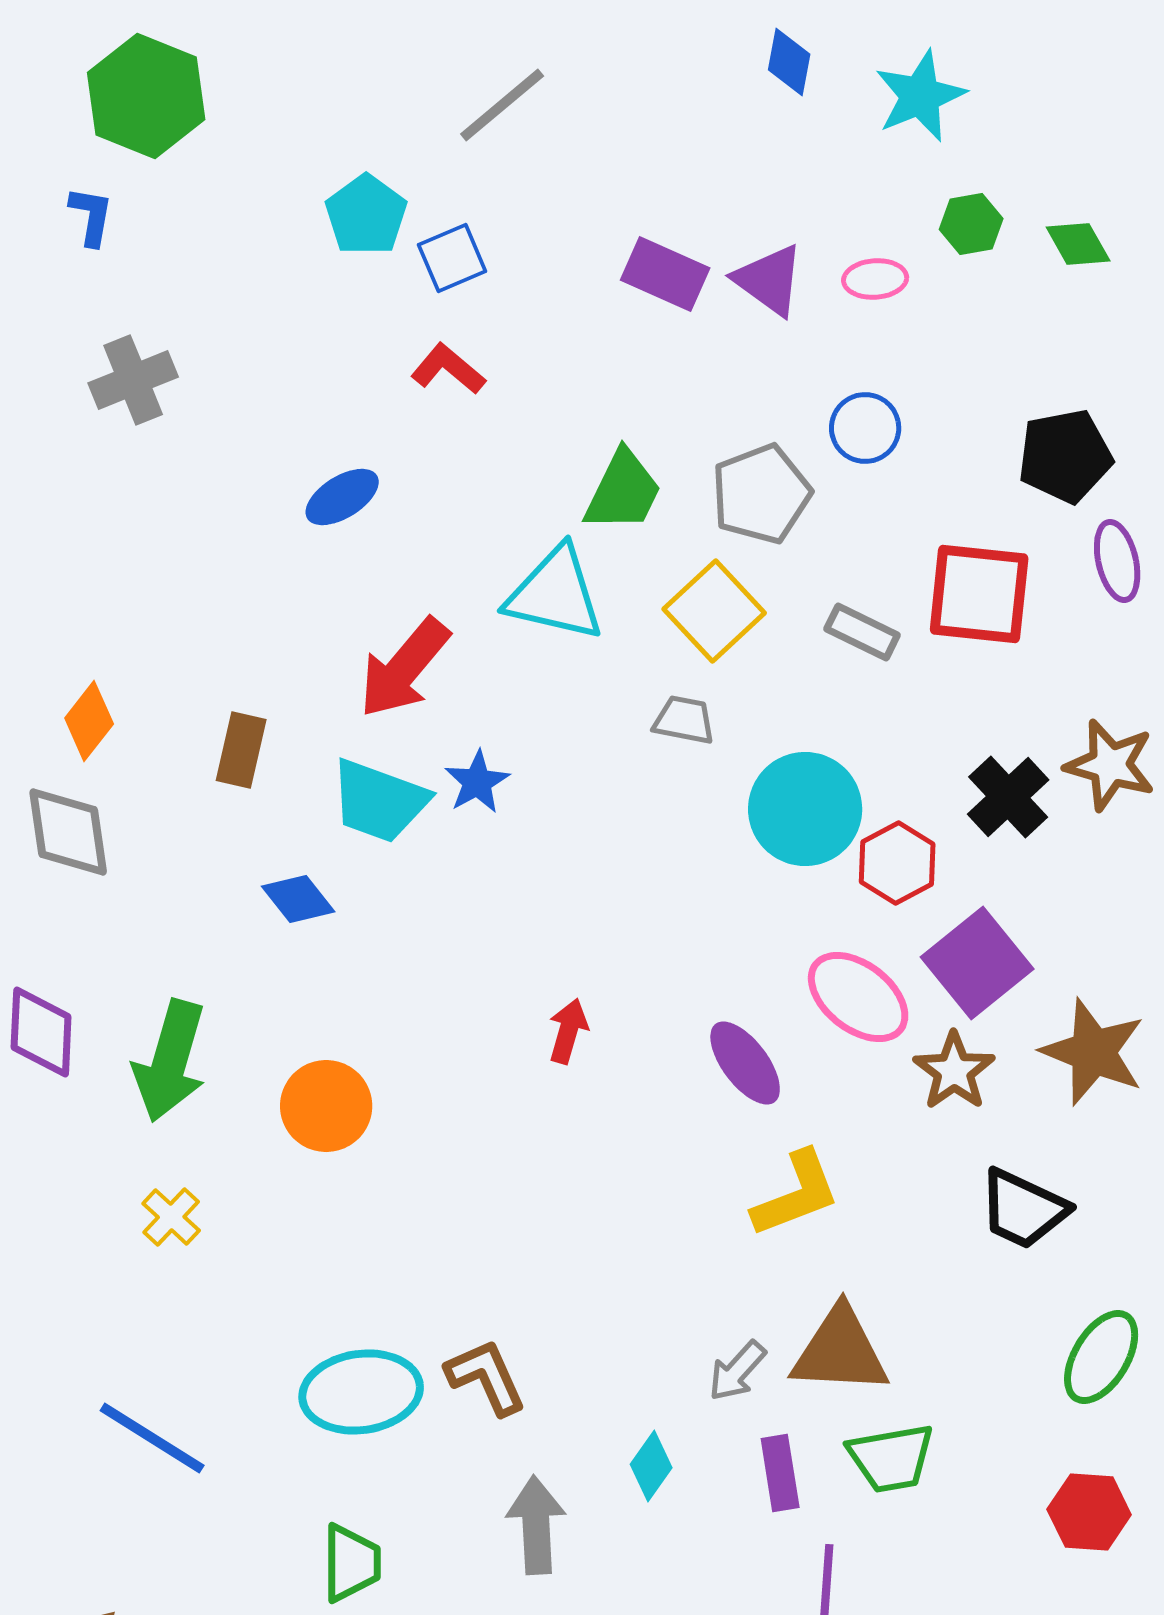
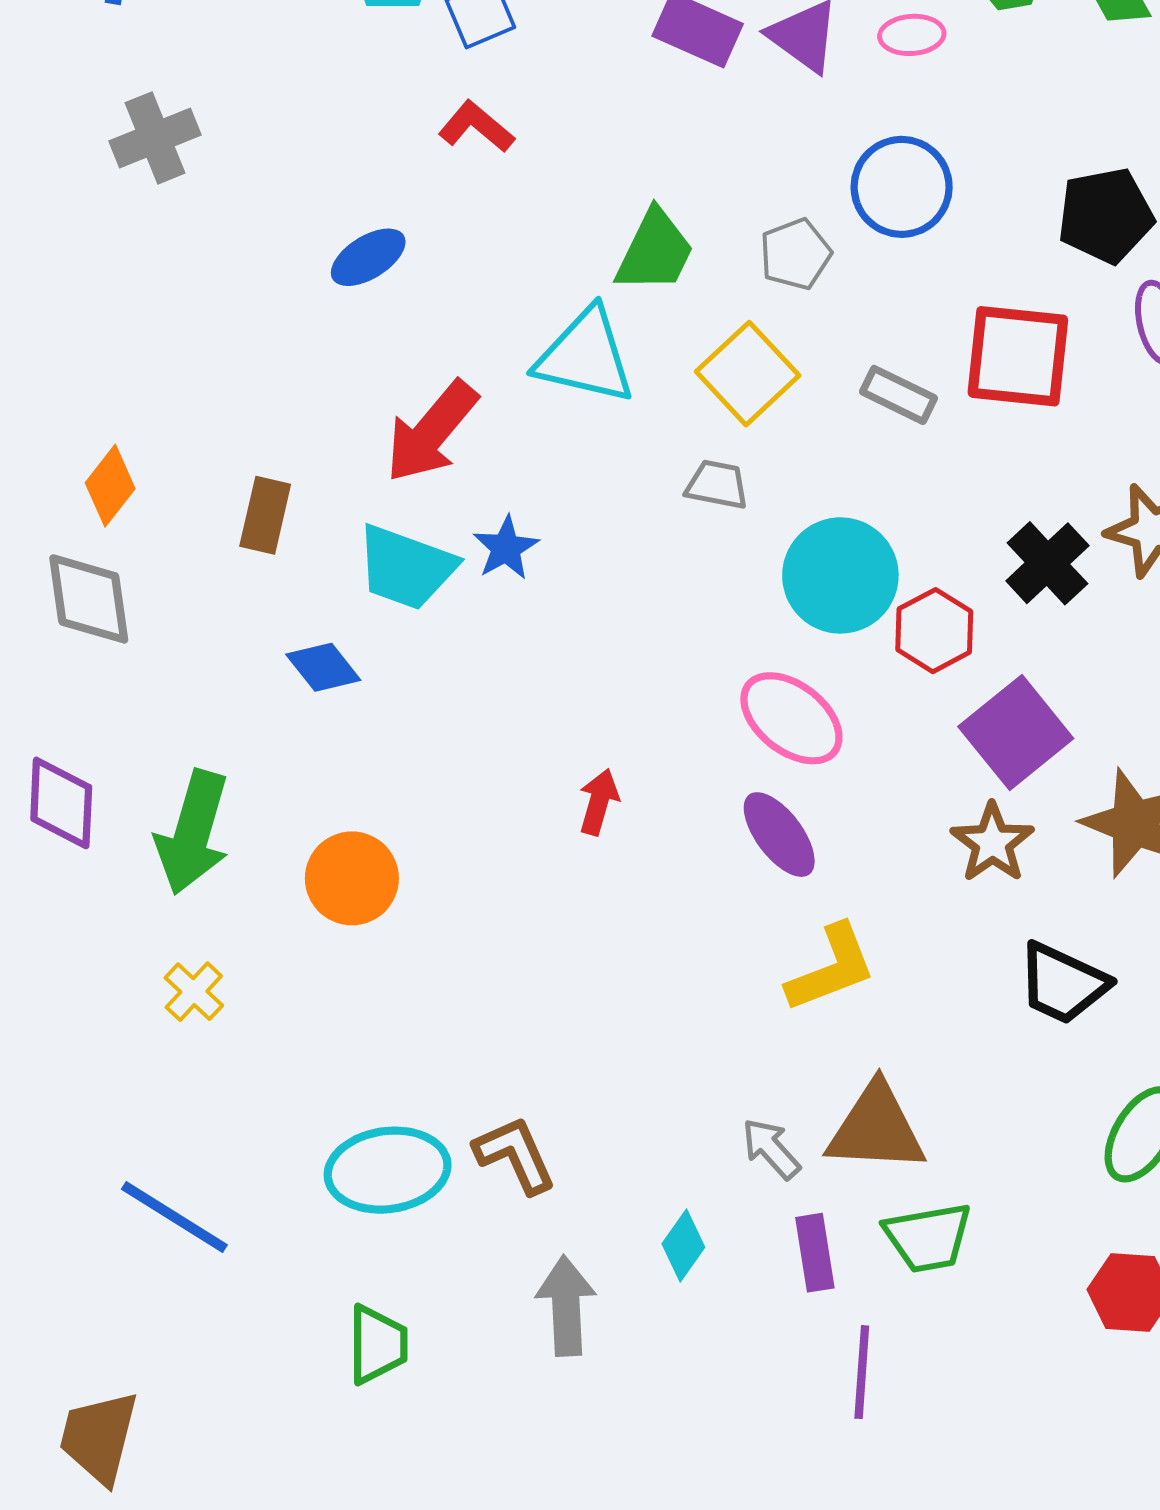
blue circle: (865, 428) -> (902, 187), size x1.4
gray pentagon: (761, 494) -> (796, 254), size x0.7
pink ellipse: (858, 997) -> (791, 718), moved
gray arrow: (737, 1371) -> (771, 1149), turned 96

